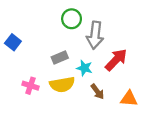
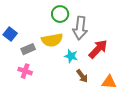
gray rectangle: (60, 57) -> (28, 49), moved
yellow semicircle: (62, 84) -> (52, 40), moved

